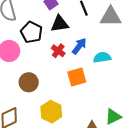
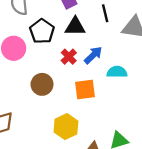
brown circle: (29, 82) -> (42, 84), moved
yellow hexagon: (51, 112) -> (66, 127), moved

